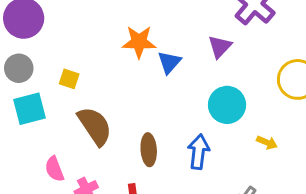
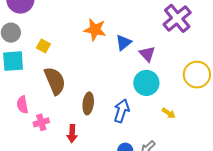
purple triangle: (220, 47) -> (147, 54), moved, turned -36
blue triangle: (169, 62) -> (124, 43), moved

